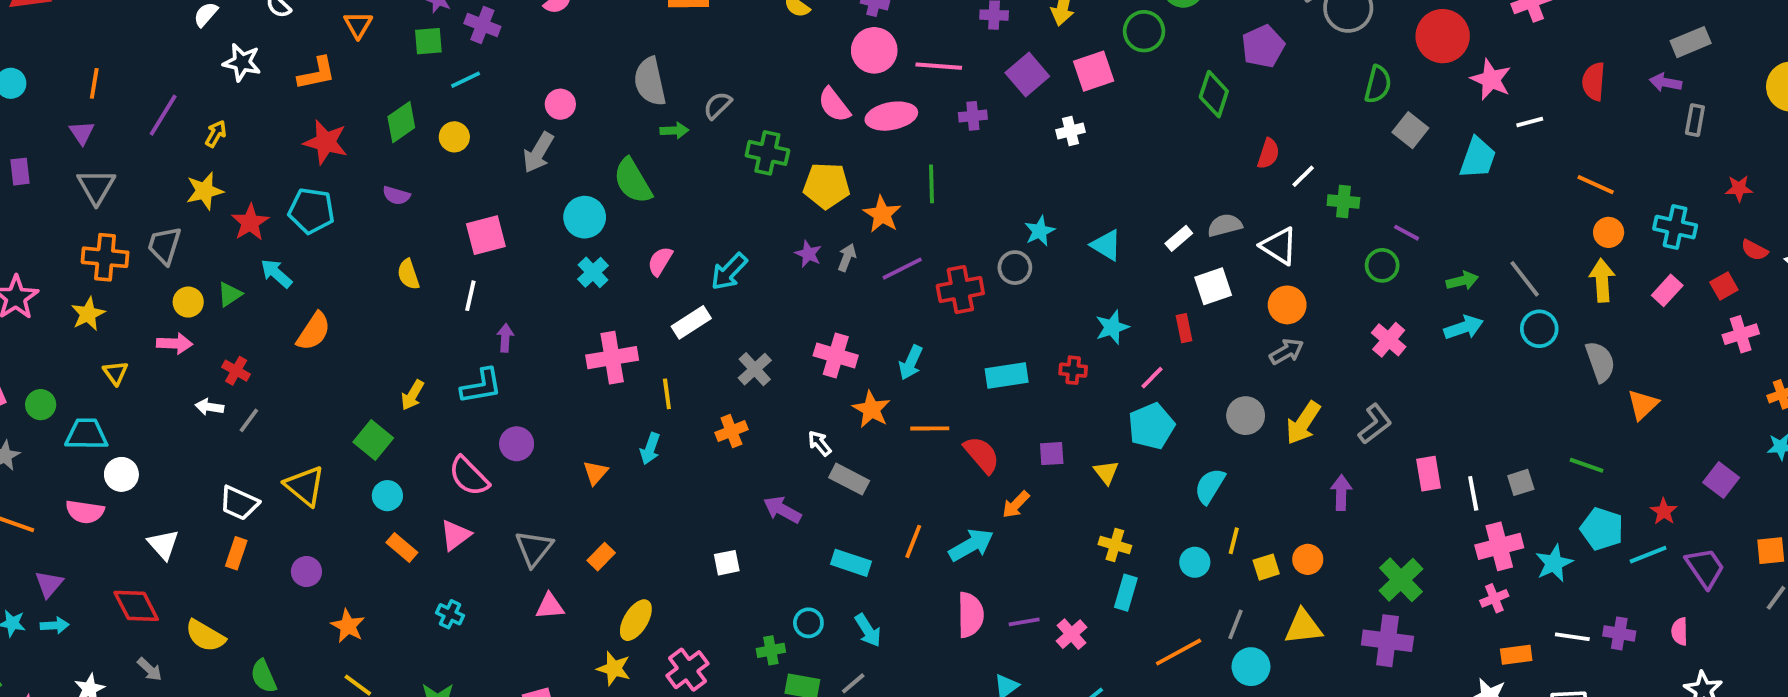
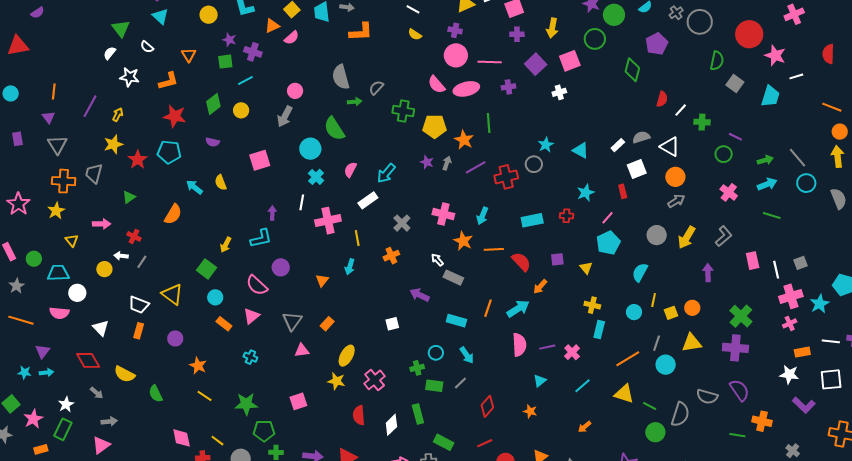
cyan arrow: (276, 273) -> (194, 187), moved
white line: (470, 296) -> (302, 202), moved
yellow circle: (188, 302) -> (104, 269), moved
green line: (1587, 465) -> (772, 215), moved

